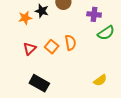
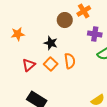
black star: (42, 11) -> (51, 43), moved
orange star: (25, 18) -> (18, 34), moved

